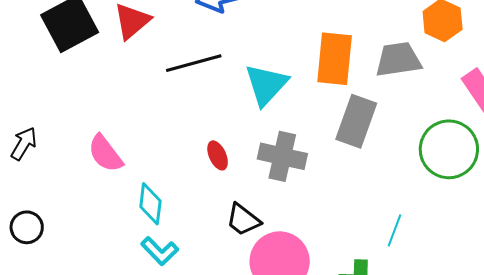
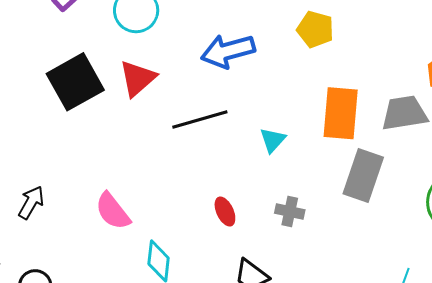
cyan triangle: (266, 85) -> (273, 140), size x0.6
gray cross: (282, 156) -> (290, 212), size x0.6

